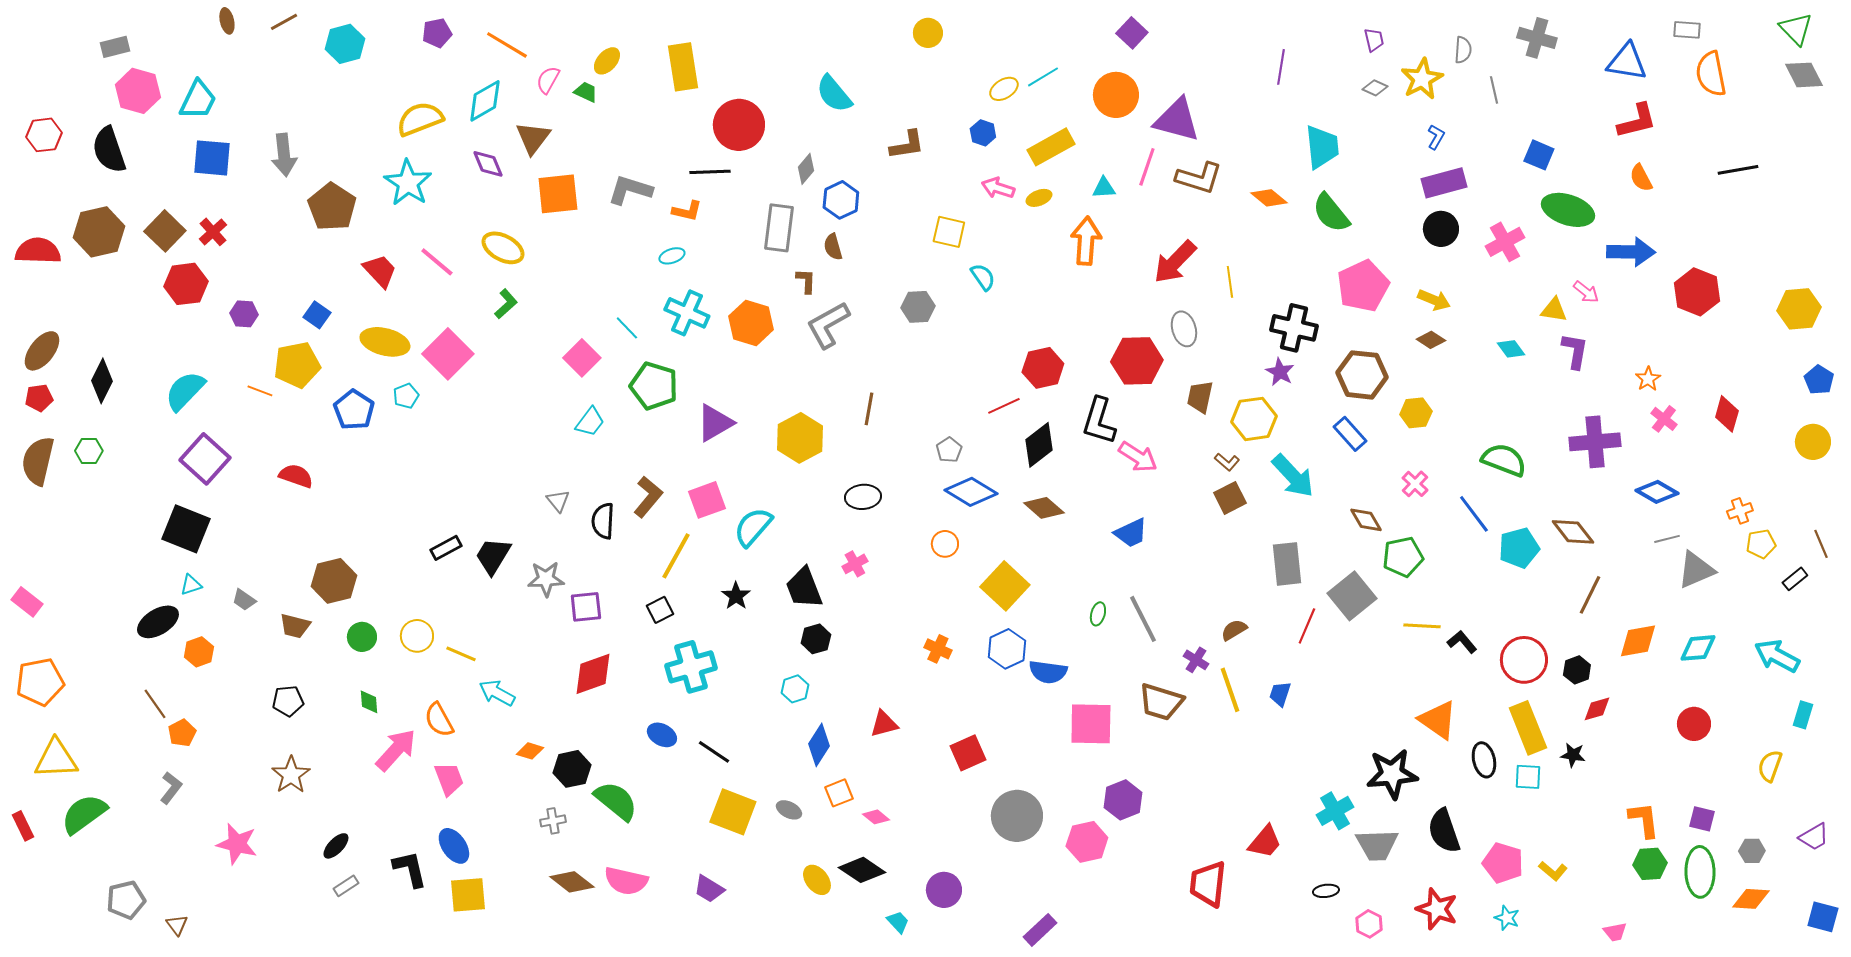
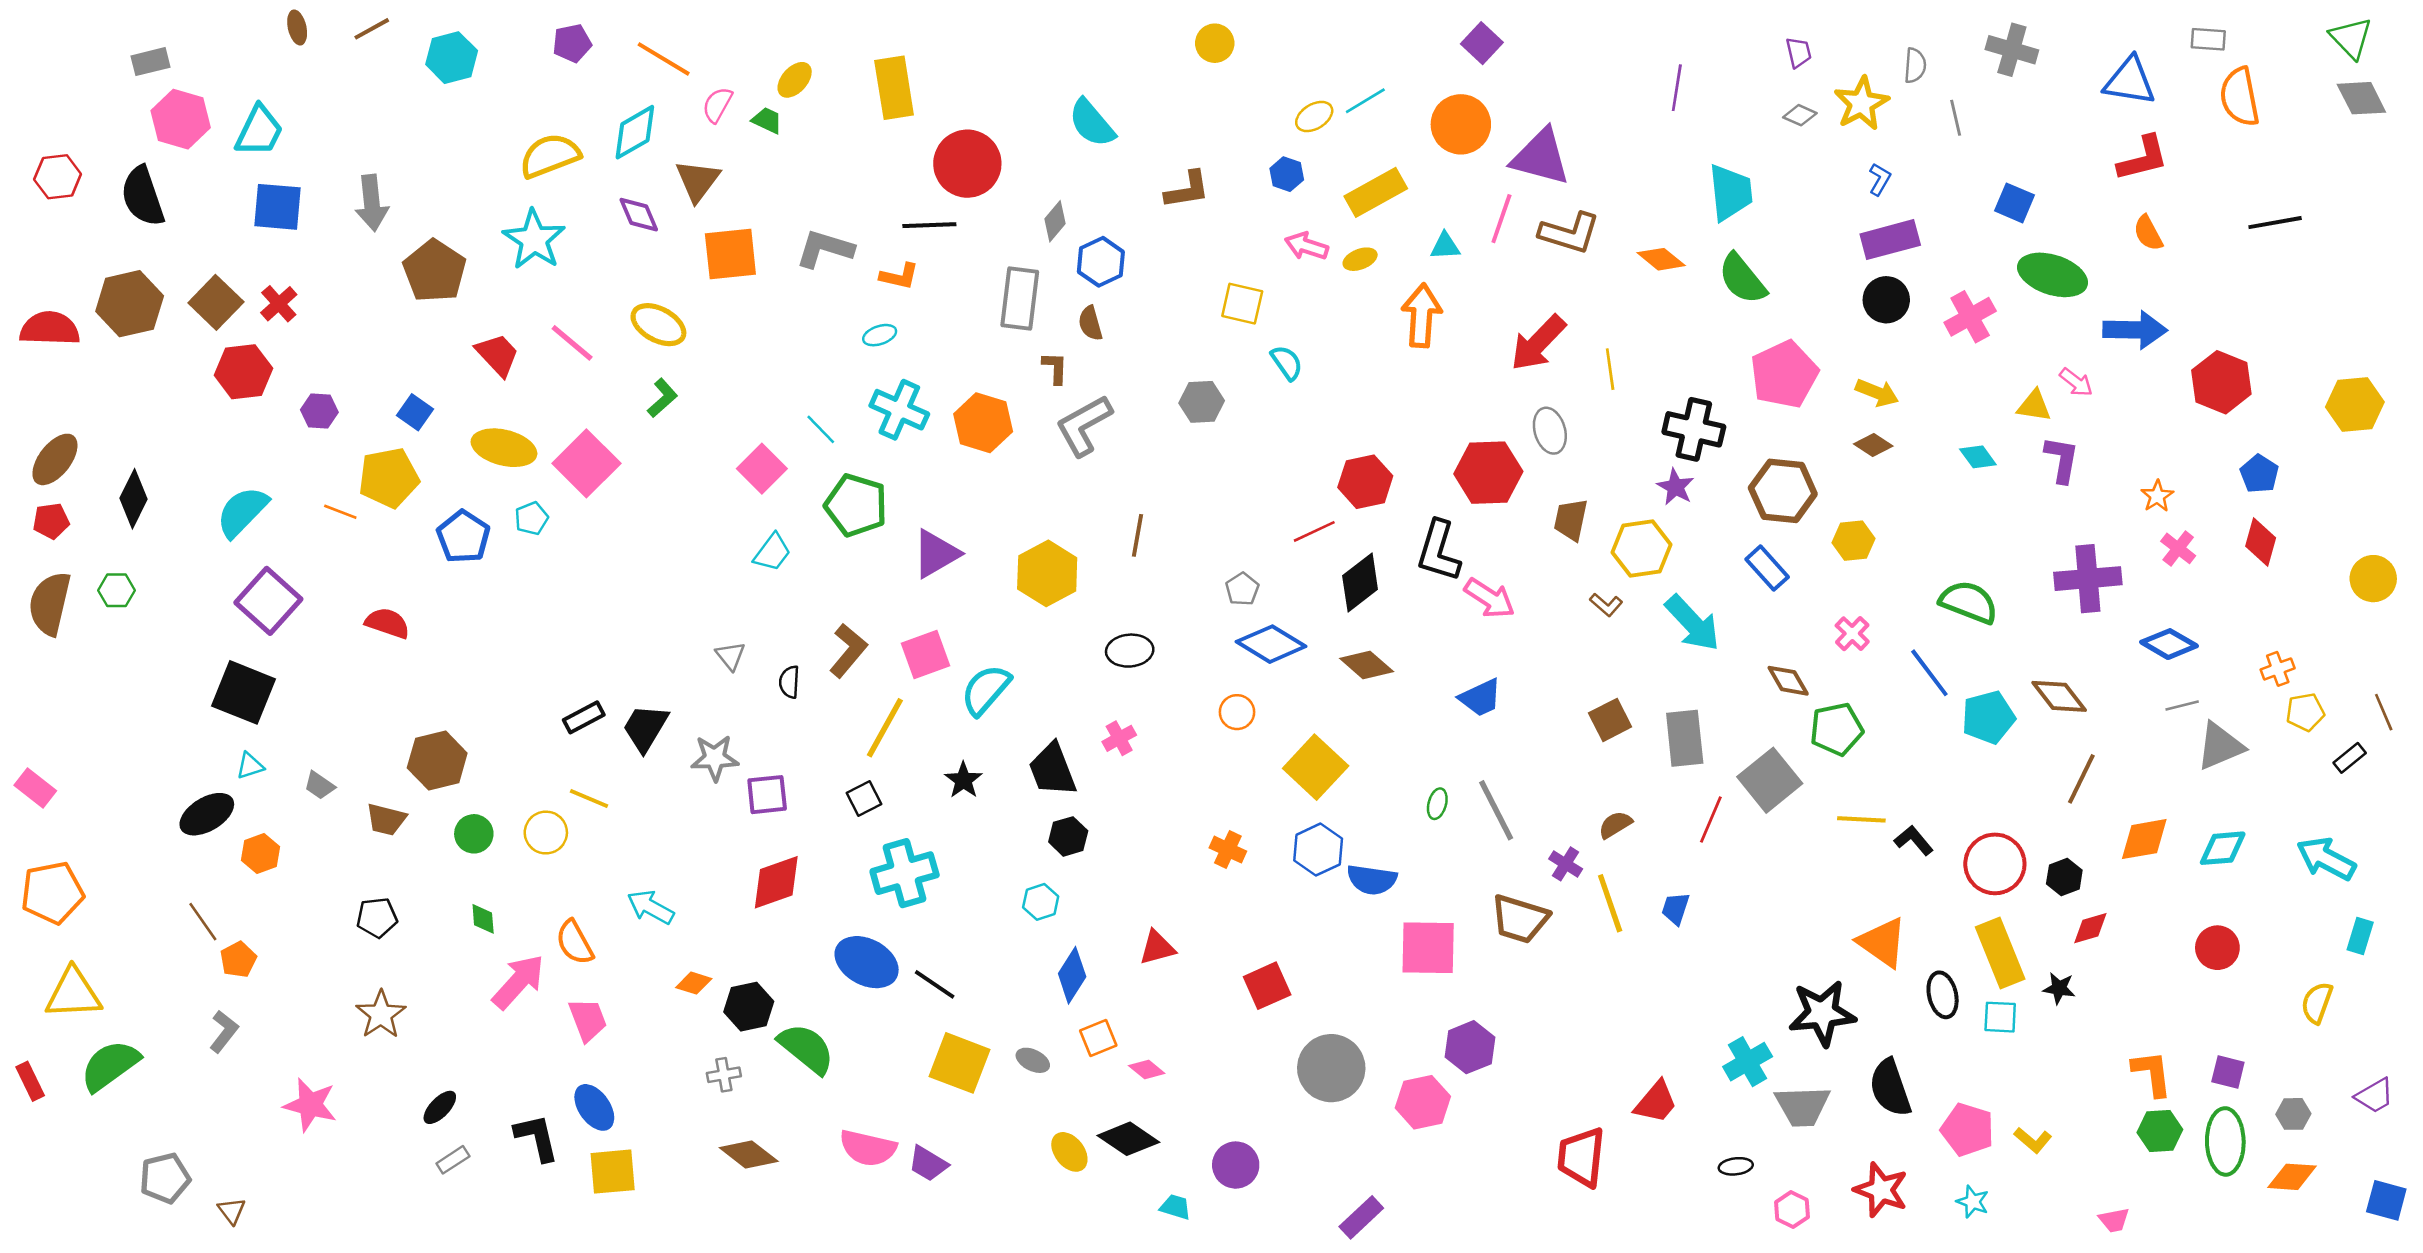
blue pentagon: (1819, 380) -> (2259, 474), moved
brown square: (1230, 498) -> (1610, 720), moved
black semicircle: (603, 521) -> (789, 682), size x0.7
yellow line: (461, 654) -> (589, 798), moved
blue ellipse: (662, 735) -> (867, 962), size x1.6
pink semicircle: (626, 881) -> (868, 1148), moved
cyan trapezoid: (898, 922) -> (1175, 1207), turned -30

